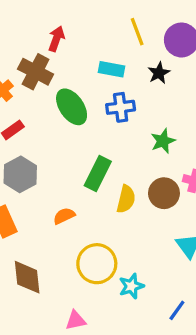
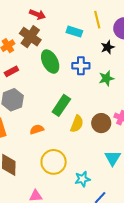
red arrow: (56, 39) -> (37, 14), moved, turned 84
cyan rectangle: (111, 69) -> (74, 32), moved
green star: (163, 141) -> (106, 78), moved
cyan star: (131, 286) -> (82, 179), moved

